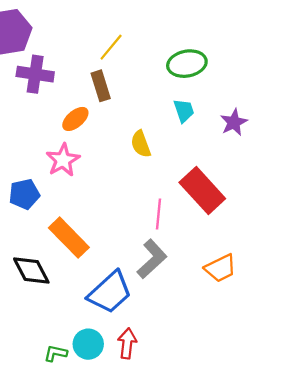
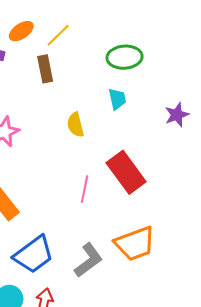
orange ellipse: (75, 119) -> (21, 31), moved
purple star: (234, 122) -> (177, 115), moved
gray L-shape: (152, 259) -> (88, 260), moved
orange trapezoid: (221, 268) -> (135, 244), size x1.4

